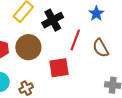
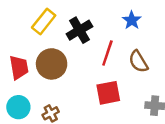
red square: (59, 68) -> (108, 93), moved

